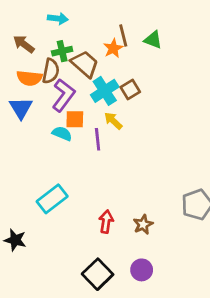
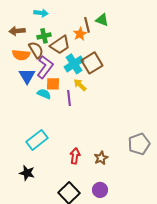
green triangle: (153, 40) -> (102, 20), moved
brown arrow: (24, 44) -> (17, 31), turned -42
brown trapezoid: (85, 64) -> (60, 45), turned 105
brown semicircle: (51, 71) -> (36, 50), turned -42
brown square: (130, 89) -> (92, 63), size x1.5
blue triangle: (21, 108) -> (27, 76), moved
black star: (15, 240) -> (27, 173), moved

